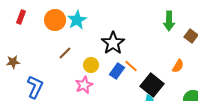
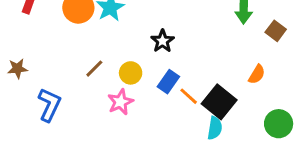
black star: (113, 43) -> (163, 41), size x0.7
brown line: (65, 53) -> (94, 69), moved
orange line: (131, 66) -> (189, 96), moved

